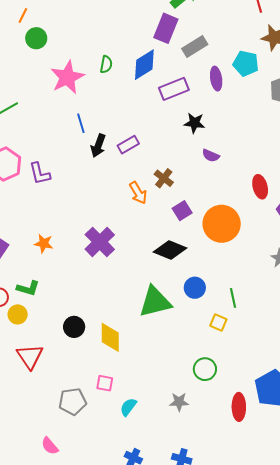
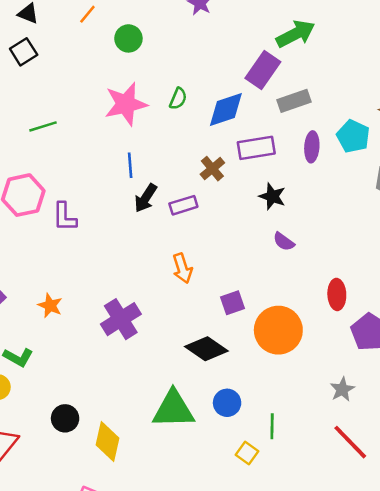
green circle: (36, 38) -> (128, 38), moved
brown cross: (164, 178) -> (212, 169), moved

